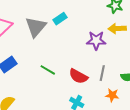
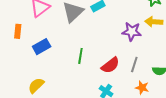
green line: (48, 70) -> (80, 56), turned 63
red semicircle: (78, 76) -> (110, 65), turned -72

